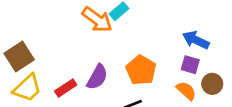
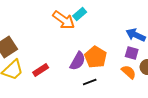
purple semicircle: (97, 77) -> (78, 61), moved

